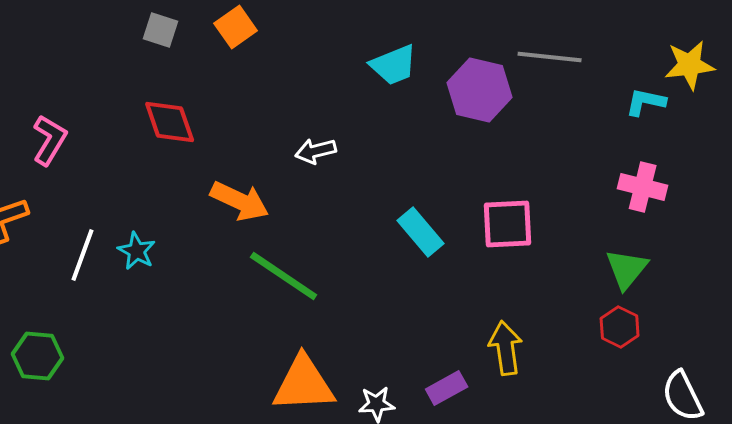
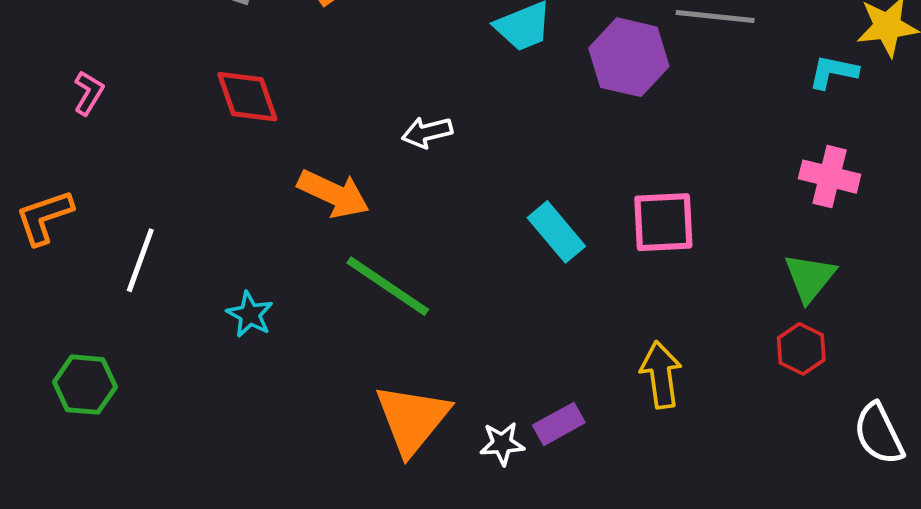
pink L-shape: (50, 140) -> (89, 93), moved, size x0.7
cyan star: (137, 251) -> (250, 314), moved
orange triangle: (304, 384) -> (412, 419), turned -48
purple rectangle: (447, 388) -> (559, 424), moved

